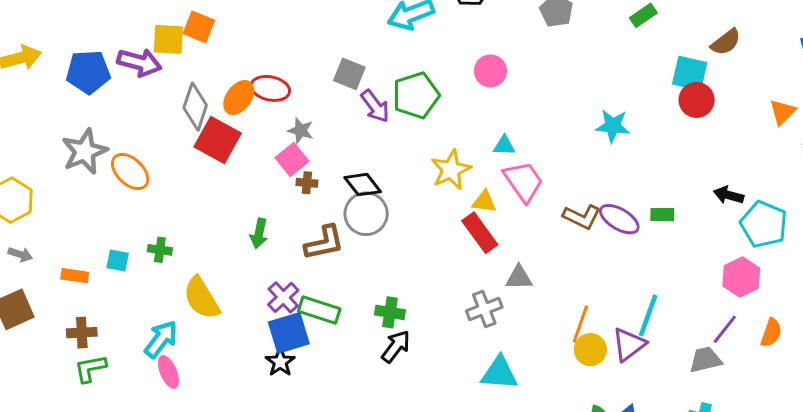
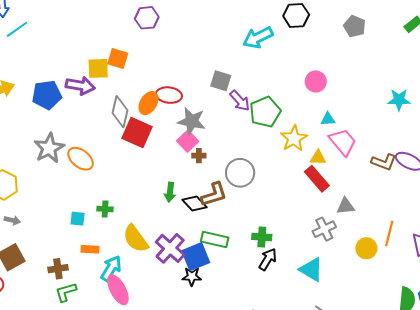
pink circle: (490, 71) -> (316, 81), moved
green pentagon: (416, 95) -> (265, 112), moved
gray star: (301, 130) -> (192, 121), size x1.6
black diamond: (363, 185) -> (194, 204), moved
orange rectangle: (75, 276) -> (90, 249), moved
purple cross: (283, 297) -> (170, 248), moved, size x1.4
yellow circle: (590, 350) -> (366, 248), moved
black star: (280, 362) -> (192, 276), turned -30
pink ellipse: (168, 372) -> (118, 290), size x1.4
cyan triangle: (499, 373) -> (311, 269), moved, turned 32

